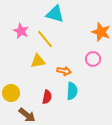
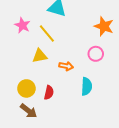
cyan semicircle: (72, 91) -> (87, 86), moved
yellow circle: (11, 93) -> (26, 88), moved

